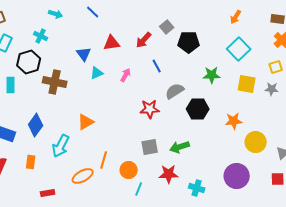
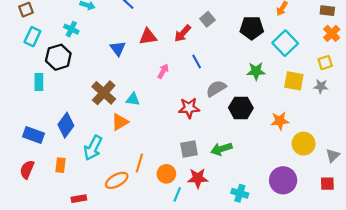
black pentagon: (189, 42) -> (252, 28), moved
cyan triangle: (97, 73) -> (133, 99), moved, turned 32
brown cross: (55, 82) -> (104, 93), moved, turned 30
red star: (169, 174) -> (198, 178), moved

